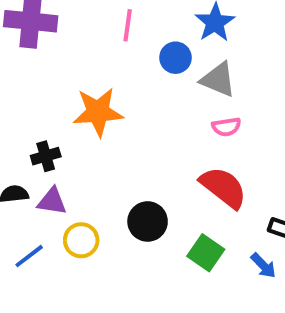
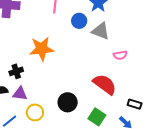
pink semicircle: (226, 127) -> (120, 55), moved

